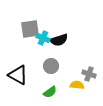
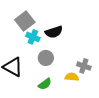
gray square: (30, 29) -> (25, 21), turned -30
cyan cross: (43, 38) -> (33, 37), moved

